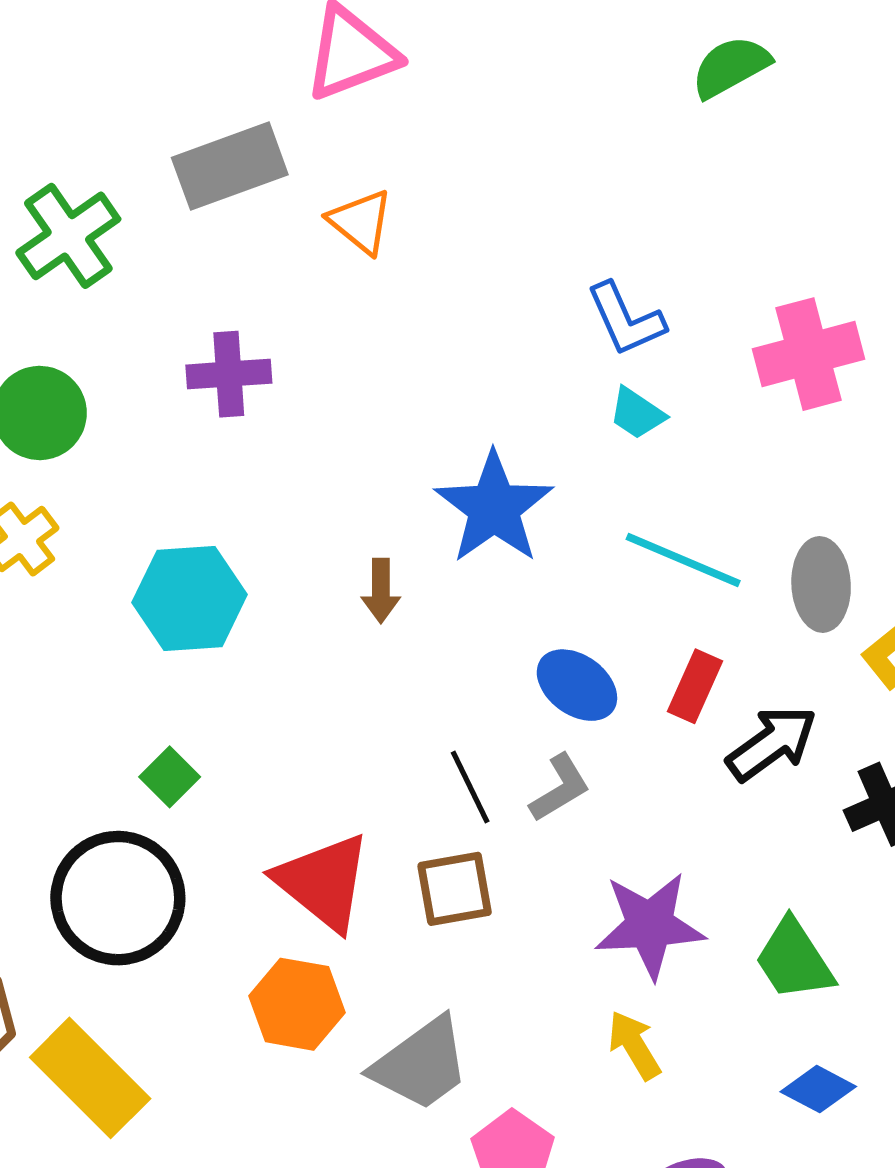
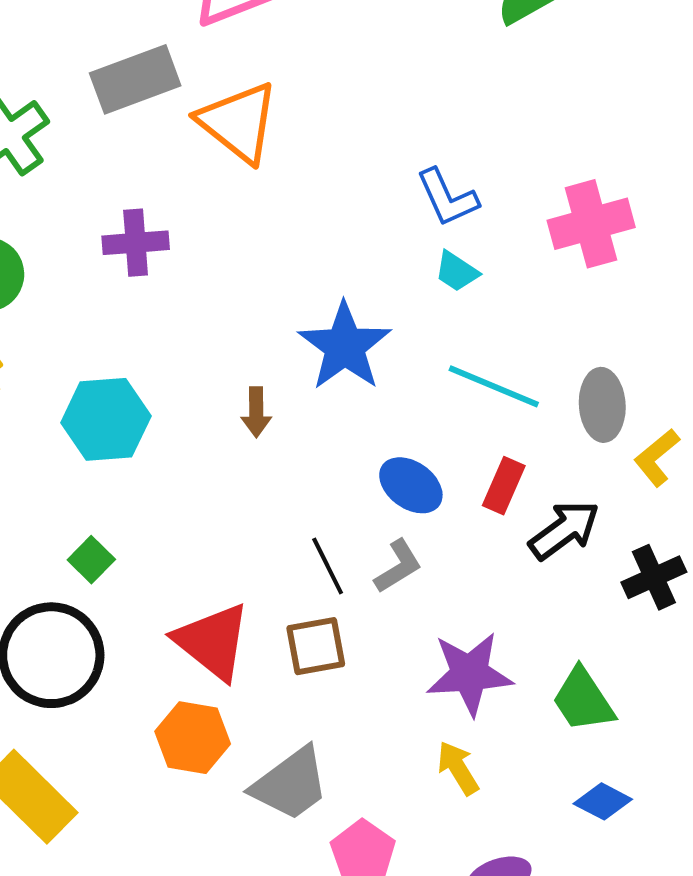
orange triangle: (361, 222) -> (238, 122), size x1.6

